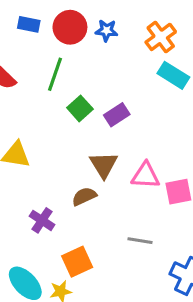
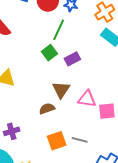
green line: (55, 74) -> (59, 30), moved
purple cross: (42, 220) -> (12, 131), moved, turned 35
orange square: (77, 262) -> (57, 141), moved

